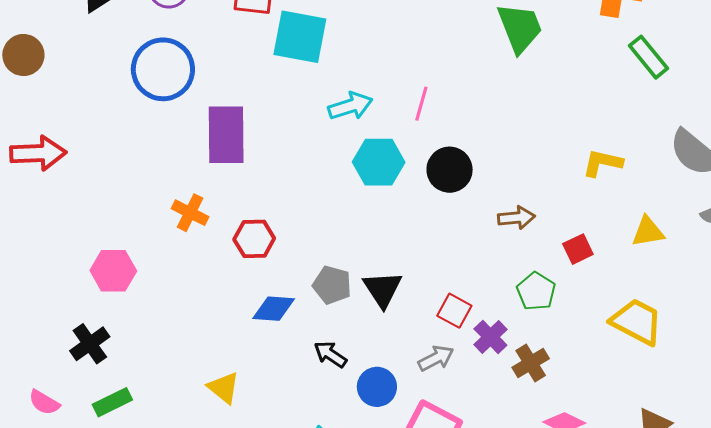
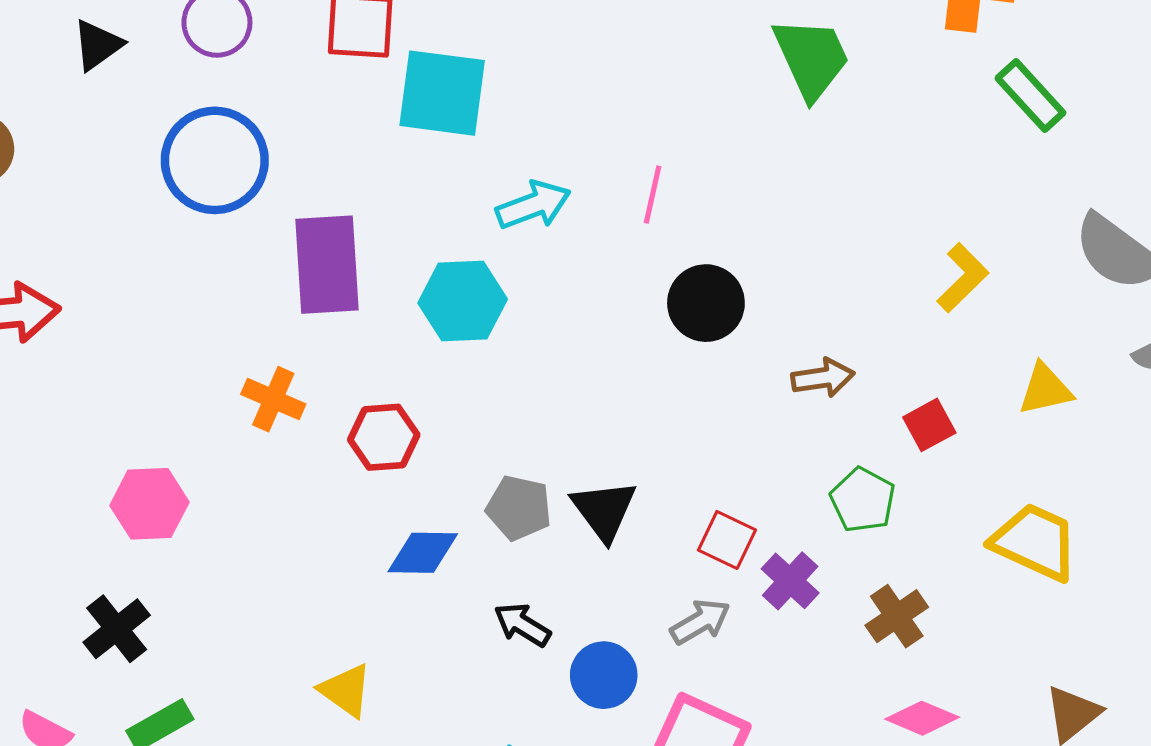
cyan hexagon: (379, 162) -> (463, 301), moved
yellow L-shape: (602, 163) -> (963, 278), turned 126
brown cross: (531, 363) -> (897, 616), moved

